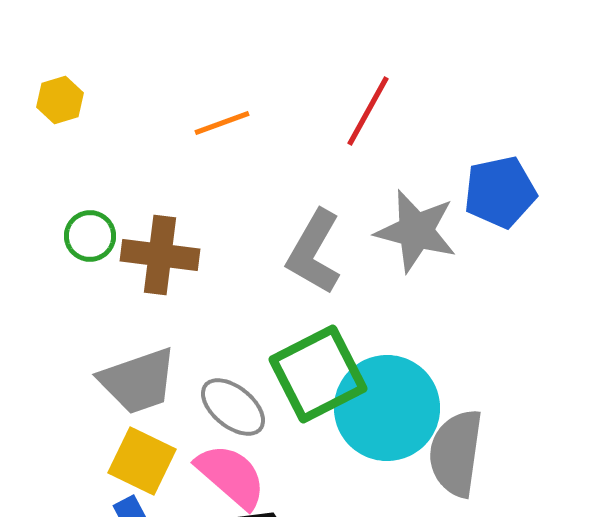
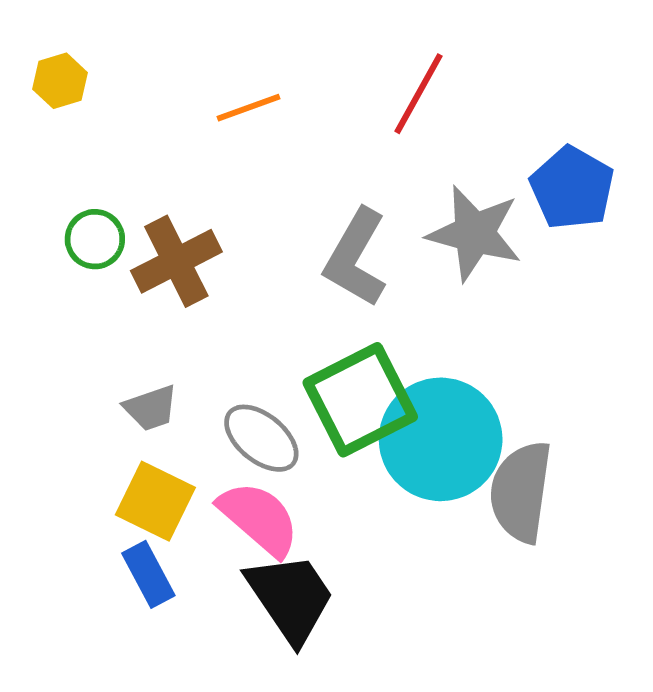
blue pentagon: (500, 192) -> (572, 188), turned -30
brown cross: (160, 255) -> (176, 261), turned -34
gray trapezoid: (138, 381) -> (151, 408), size x0.6

